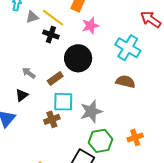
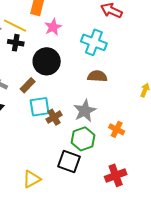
gray star: (91, 111) -> (85, 111), moved
brown cross: (52, 119) -> (54, 117), moved
orange cross: (135, 137) -> (117, 129), turned -35

